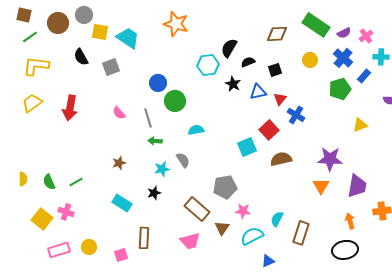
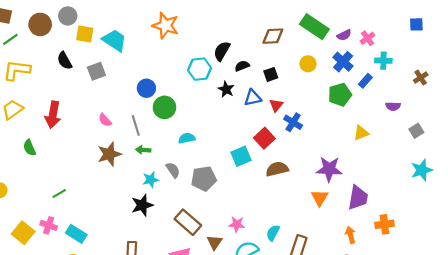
brown star: (119, 163) -> (109, 154), moved, size x1.6
green semicircle: (49, 182) -> (29, 148), moved
gray pentagon: (225, 187) -> (204, 179), moved
black star: (154, 193) -> (142, 205), size x1.5
cyan rectangle: (122, 203) -> (76, 234), moved

